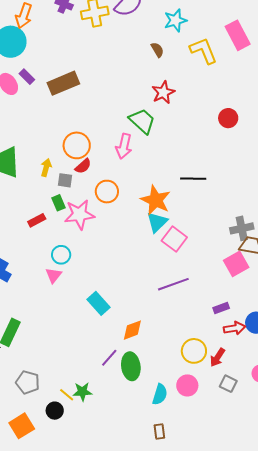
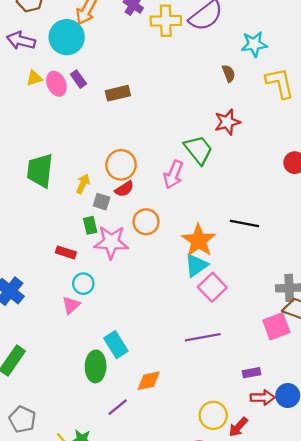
brown rectangle: (63, 83) -> (118, 93), size x0.7
red rectangle: (37, 220) -> (66, 252), moved, turned 36
green ellipse: (131, 366) -> (96, 366), moved

